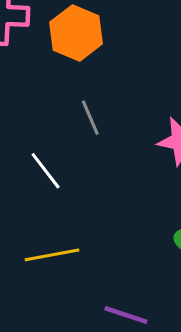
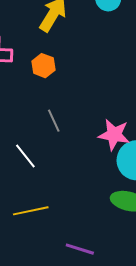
orange hexagon: (76, 33) -> (43, 66), size x0.7

